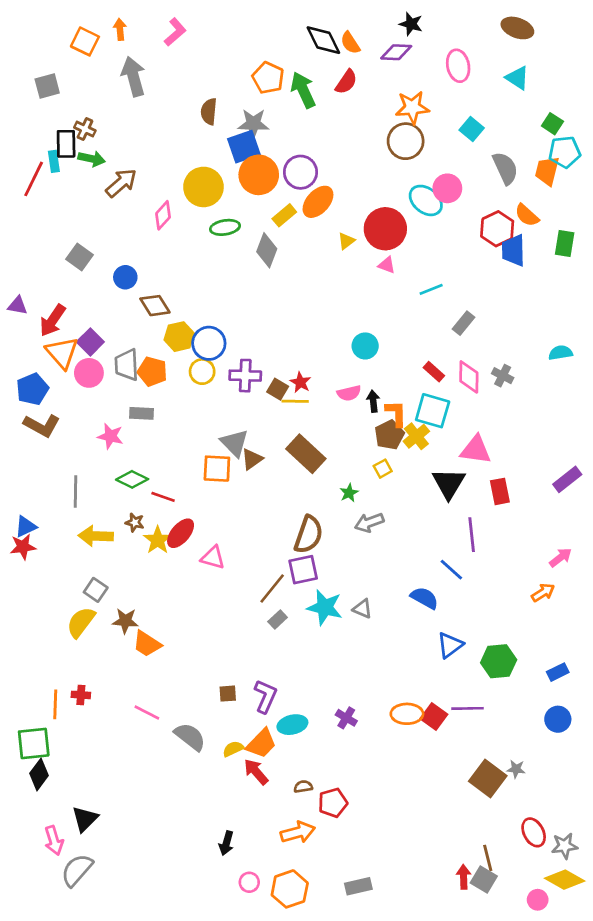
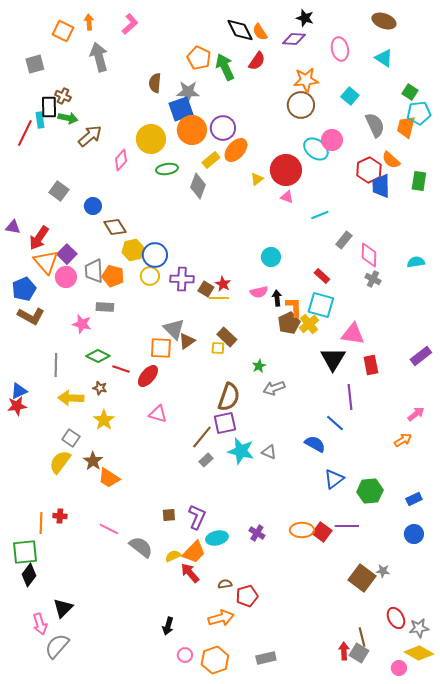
pink diamond: (469, 377) -> (369, 255), moved
brown rectangle: (306, 454) -> (227, 337), size x0.7
yellow square: (383, 469) -> (218, 348), moved, turned 32
red ellipse: (181, 533) -> (148, 376), moved
yellow star: (158, 540) -> (104, 420), moved
brown star: (125, 621) -> (93, 461), turned 30

